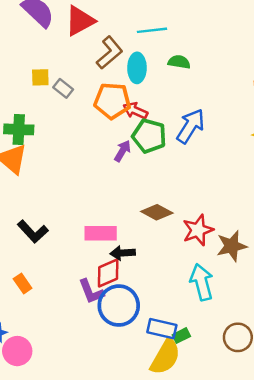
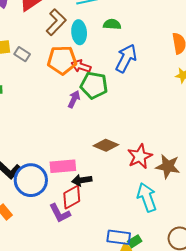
blue arrow: (190, 126) -> (126, 58), moved
brown star: (232, 246) -> (168, 166), turned 30
blue circle: (119, 306) -> (31, 180), moved

